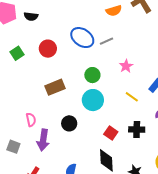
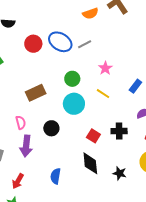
red circle: (48, 49) -> (33, 44), moved
yellow line: (132, 97) -> (103, 94), moved
pink semicircle: (31, 120) -> (21, 122), moved

